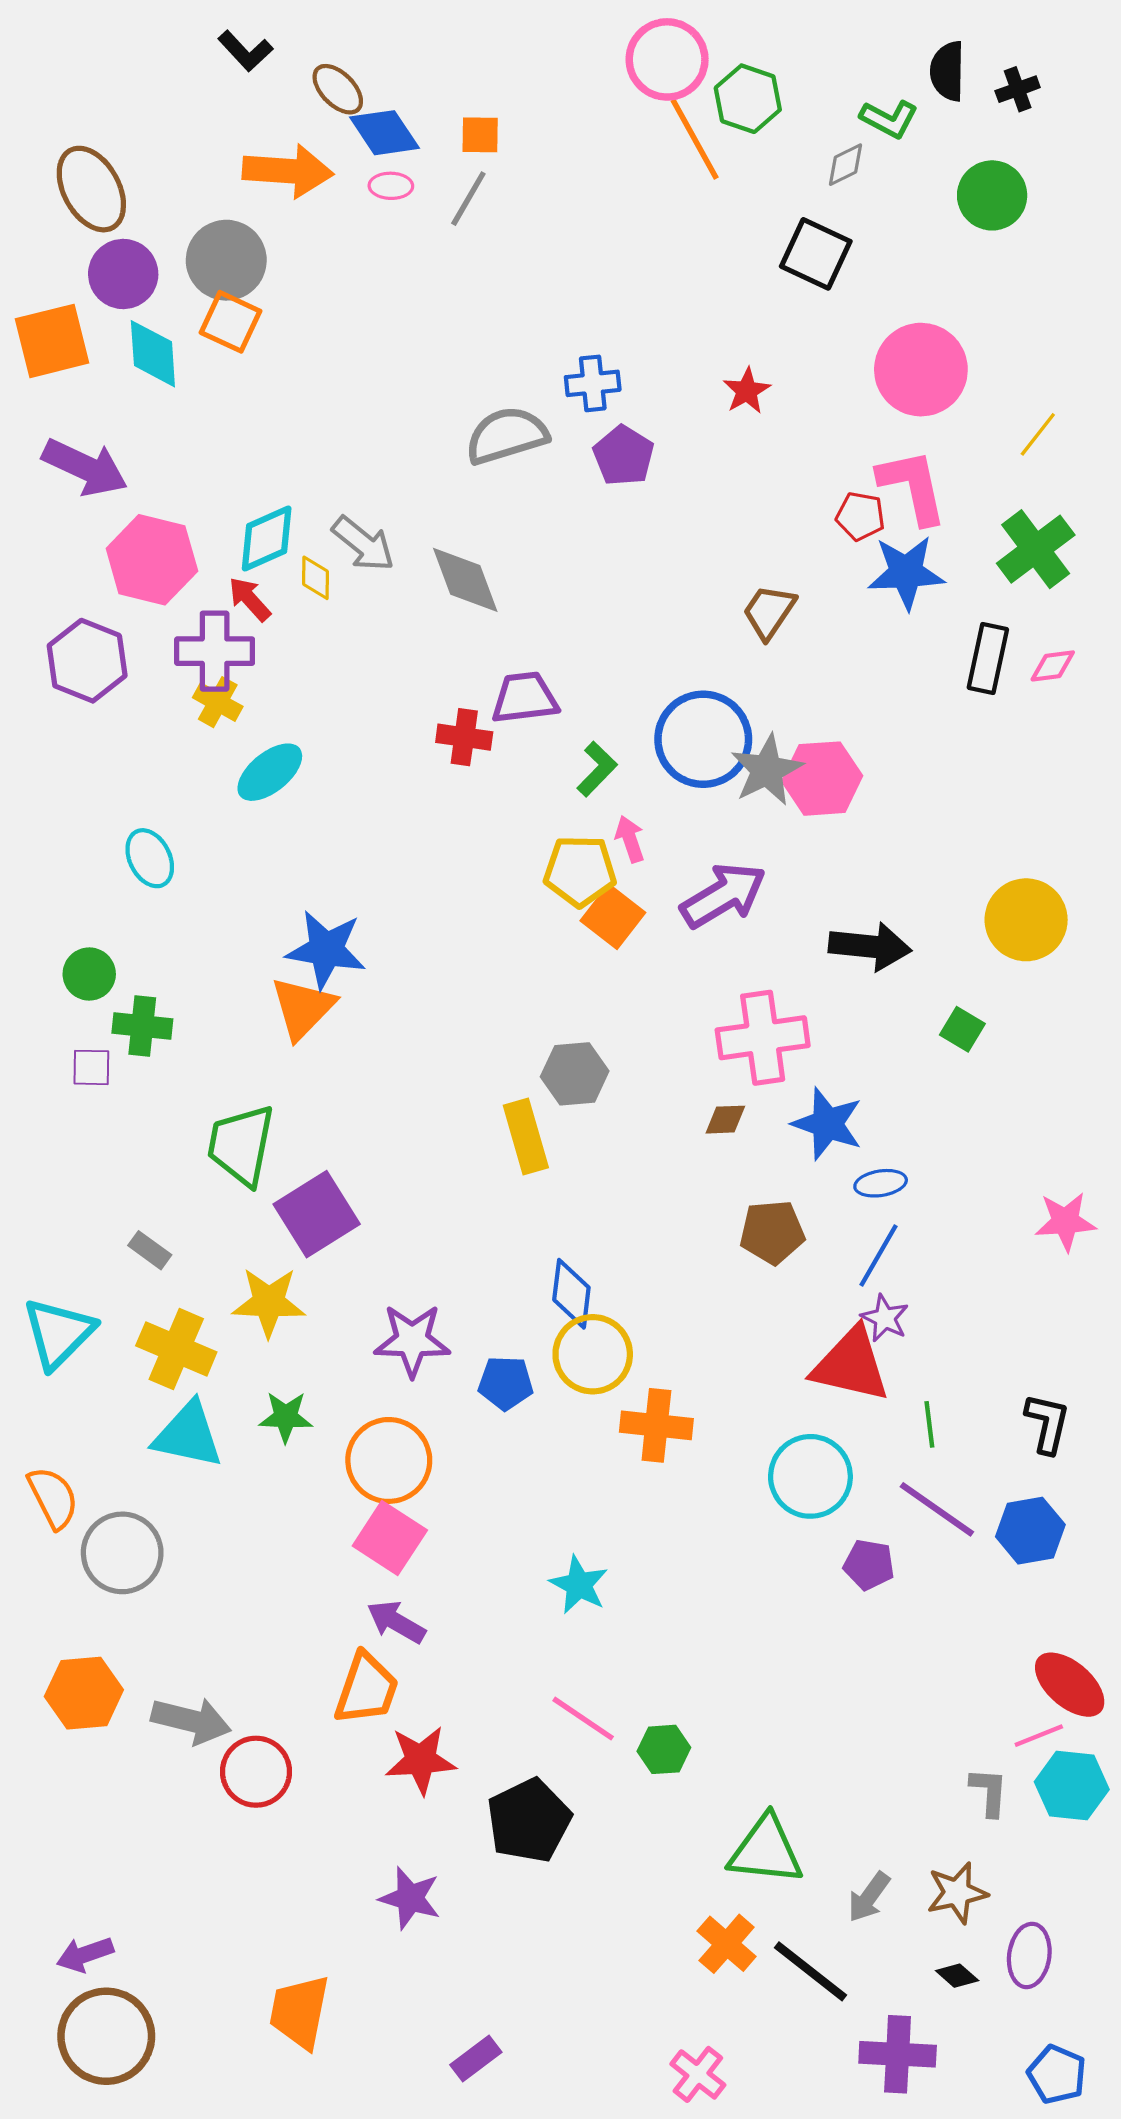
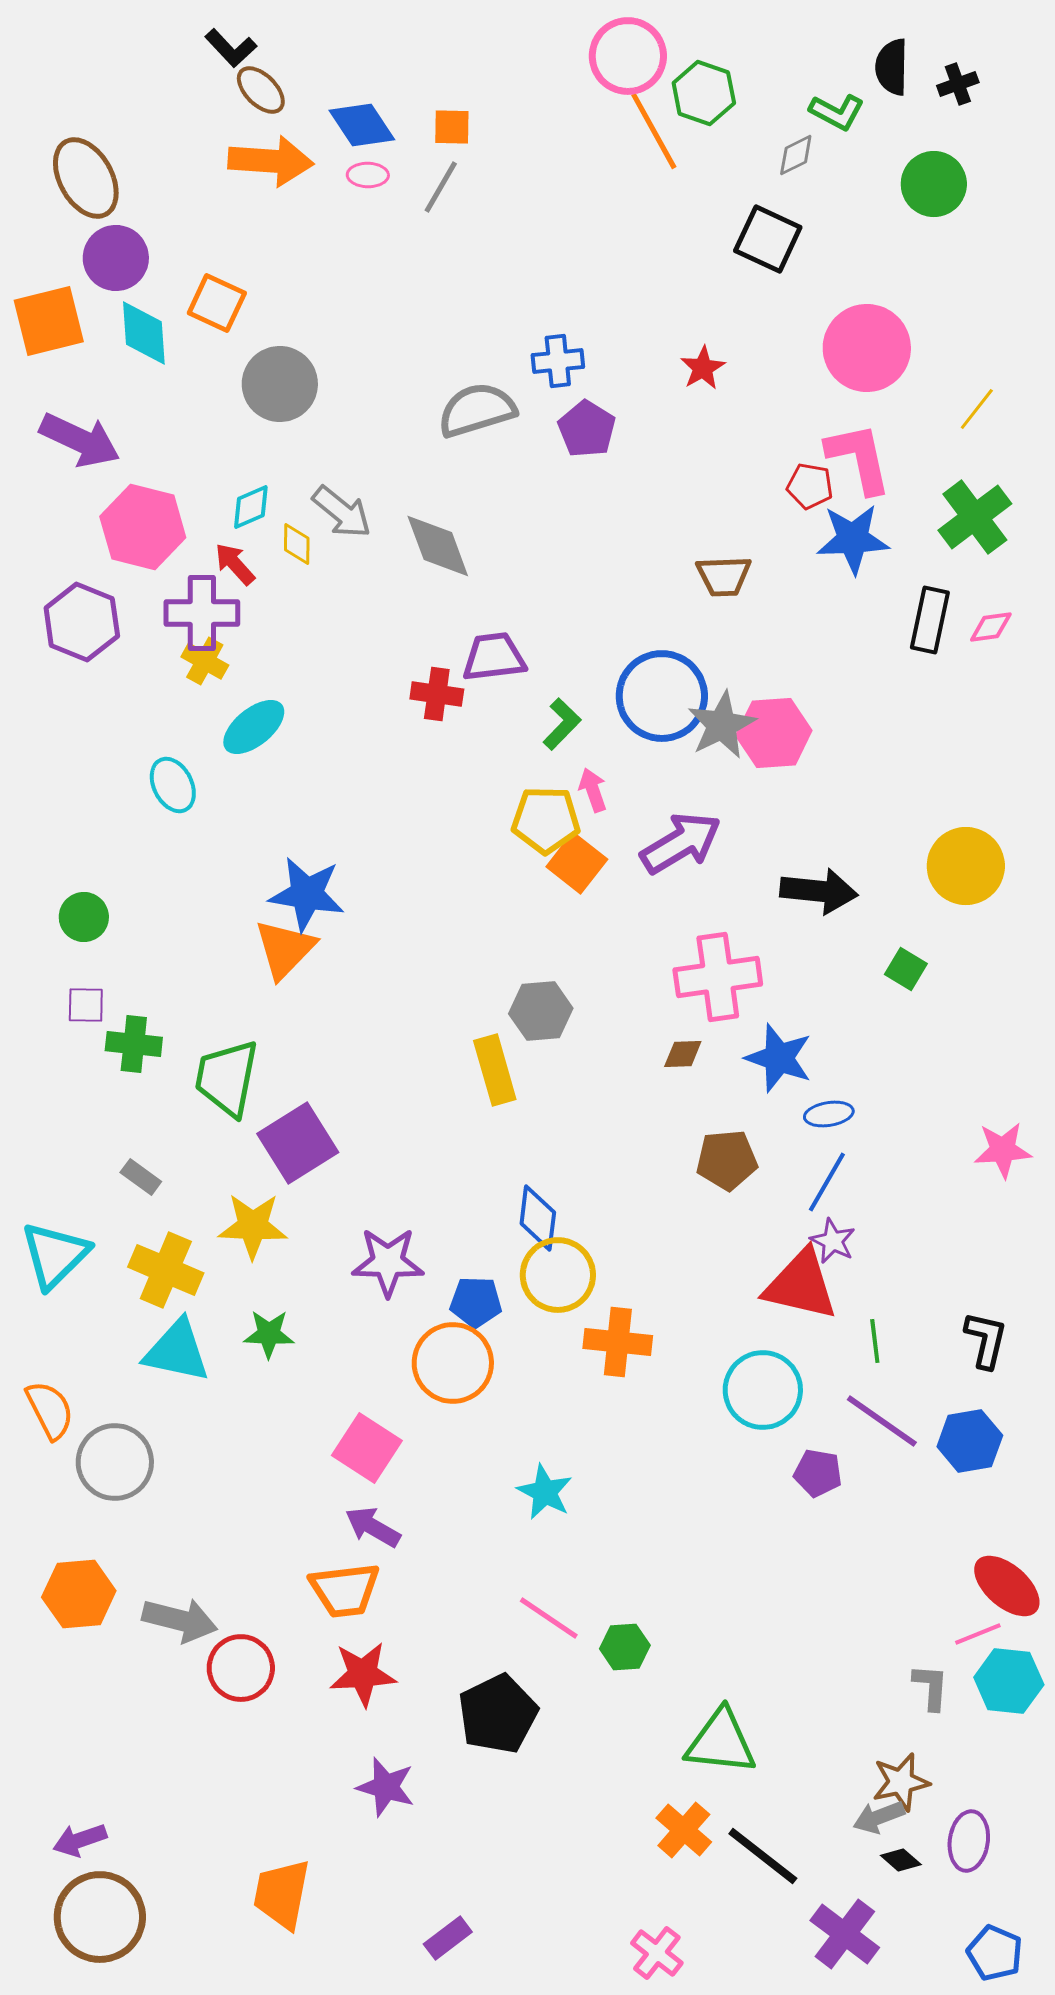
brown ellipse: (338, 89) -> (261, 90), moved
gray circle: (226, 260) -> (280, 384), moved
cyan diamond: (267, 538) -> (251, 507), size x0.7
brown trapezoid: (769, 612) -> (724, 576), turned -126
cyan ellipse: (150, 858) -> (173, 785), moved
green cross: (142, 1026) -> (134, 1044), moved
orange circle: (389, 1460) -> (453, 1363), moved
orange trapezoid: (366, 1689) -> (345, 1590), turned 64
red star: (421, 1760) -> (363, 1674), moved
gray arrow: (869, 1897) -> (879, 1817), moved, turned 33
purple cross: (898, 2054) -> (845, 1934), turned 34

